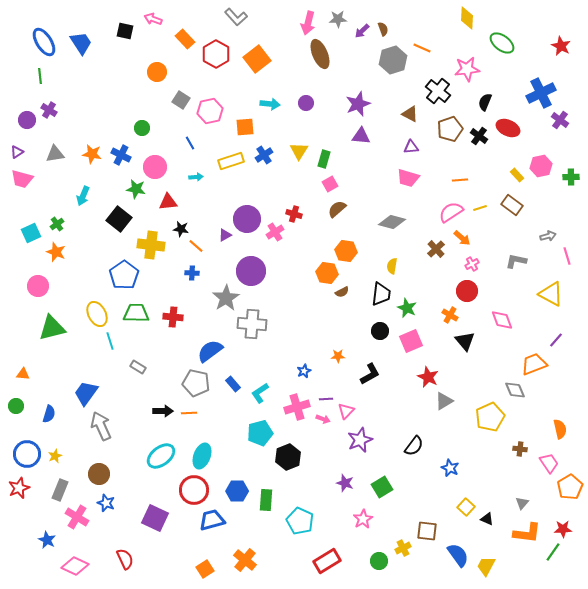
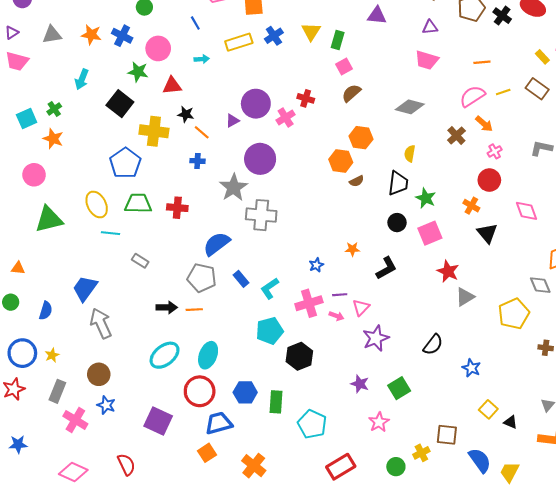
cyan line: (110, 341) -> (110, 233), turned -66
blue star: (47, 540) -> (18, 444), moved, turned -30
orange square: (205, 569) -> (207, 453), moved

